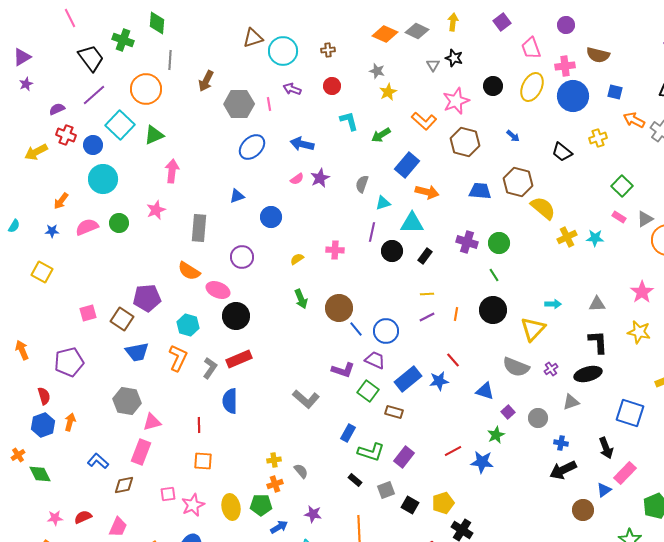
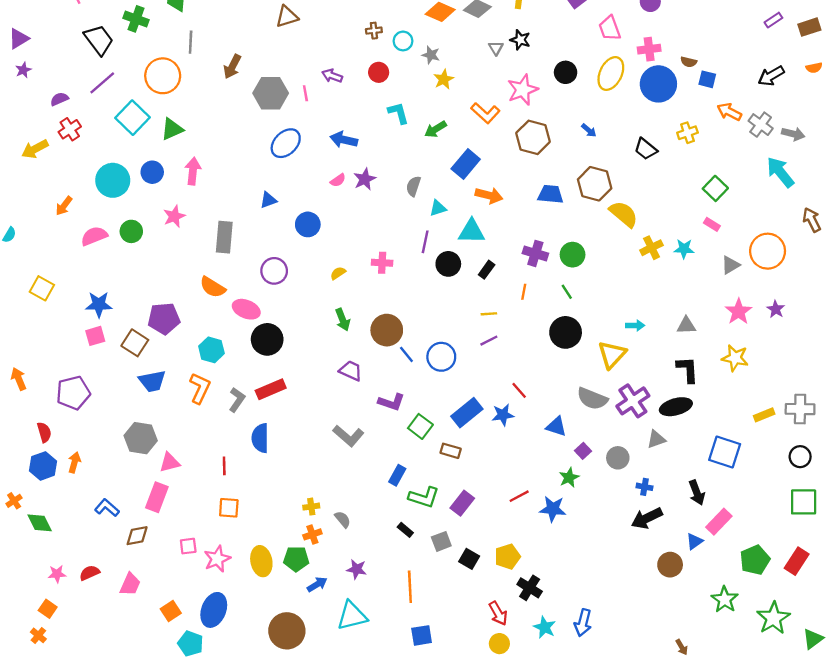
cyan circle: (283, 51) -> (403, 41), moved, size x0.6
brown semicircle: (598, 55) -> (689, 62), moved, size x0.6
red cross: (66, 135) -> (70, 129), turned 36
blue circle: (93, 145) -> (152, 172), moved
gray triangle: (645, 219) -> (730, 265), moved
blue star: (52, 231) -> (99, 305), moved, size x1.6
orange line: (456, 314) -> (524, 292), moved
purple trapezoid: (375, 360) -> (351, 371), moved
purple cross: (551, 369) -> (633, 401), size x2.0

